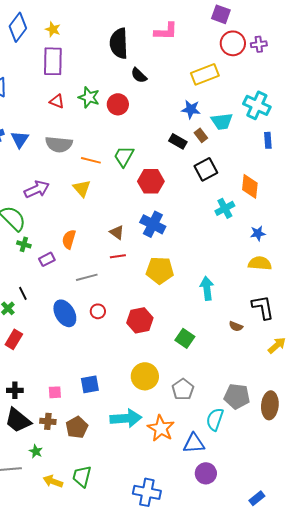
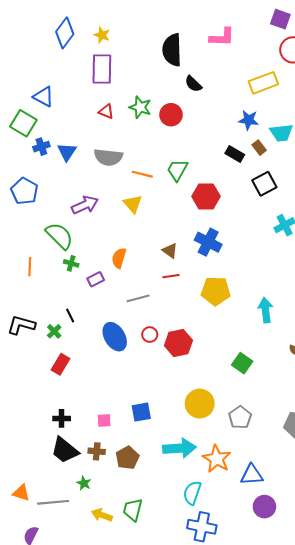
red hexagon: (140, 320) -> (178, 343), moved
cyan semicircle: (215, 419) -> (192, 493), moved

